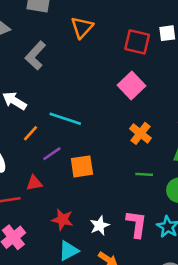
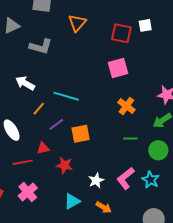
gray L-shape: (35, 55) -> (41, 47), turned -115
pink square: (131, 86) -> (118, 68), turned 30
red star: (62, 220) -> (64, 165), moved
pink L-shape: (136, 224) -> (125, 178), turned -135

